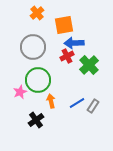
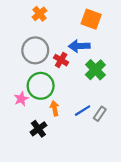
orange square: (64, 25) -> (91, 19), moved, turned 30
red cross: (67, 56) -> (61, 60), moved, turned -32

